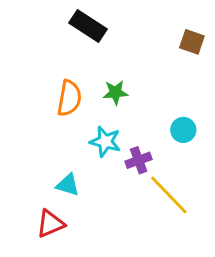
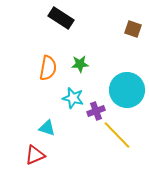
cyan circle: (183, 130) -> (127, 90), size x2.0

